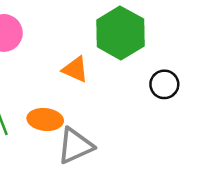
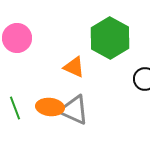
gray triangle: (75, 146) -> (74, 110), moved, turned 48

